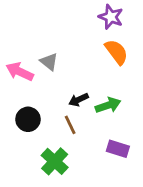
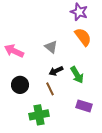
gray triangle: (49, 62) -> (51, 47), moved
green arrow: (108, 105) -> (77, 75), turned 78
green cross: (55, 161) -> (39, 115), turned 36

